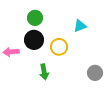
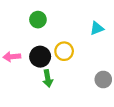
cyan triangle: (80, 26) -> (97, 28), moved
black circle: (34, 40) -> (40, 57), moved

